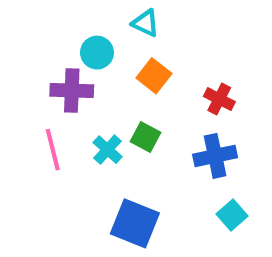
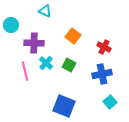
cyan triangle: (145, 23) -> (45, 11), moved
cyan circle: (97, 53) -> (11, 25), moved
cyan cross: (108, 150) -> (46, 63), moved

